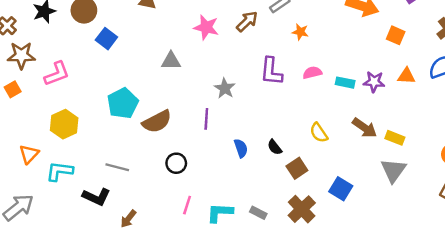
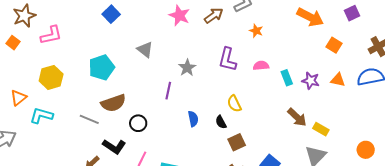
blue square: (106, 39) -> (111, 14), moved
brown star: (21, 55) -> (24, 16), turned -30
gray triangle: (171, 61) -> (145, 50), moved, turned 30
cyan rectangle: (345, 83) -> (287, 78), turned 49
orange square: (13, 89) -> (13, 43), turned -32
brown semicircle: (157, 122) -> (113, 103), moved
yellow semicircle: (319, 133) -> (234, 104), moved
black L-shape: (96, 197) -> (114, 147), moved

